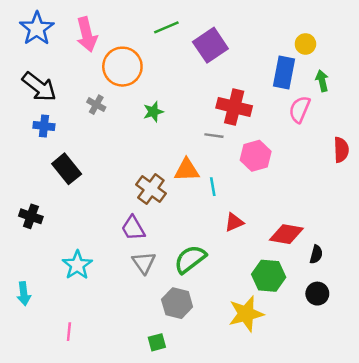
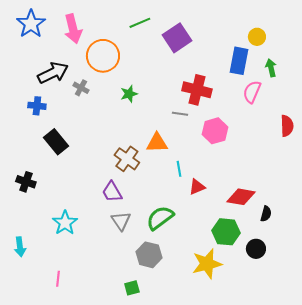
black arrow: (39, 87) -> (53, 73), moved, turned -64
cyan line: (213, 187) -> (179, 169), moved
black circle: (317, 294) -> (256, 249), moved

